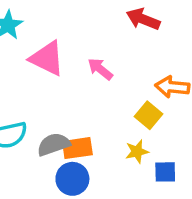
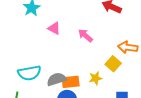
pink triangle: (47, 58) -> (54, 28), size x0.6
yellow star: (137, 152) -> (96, 78), moved

